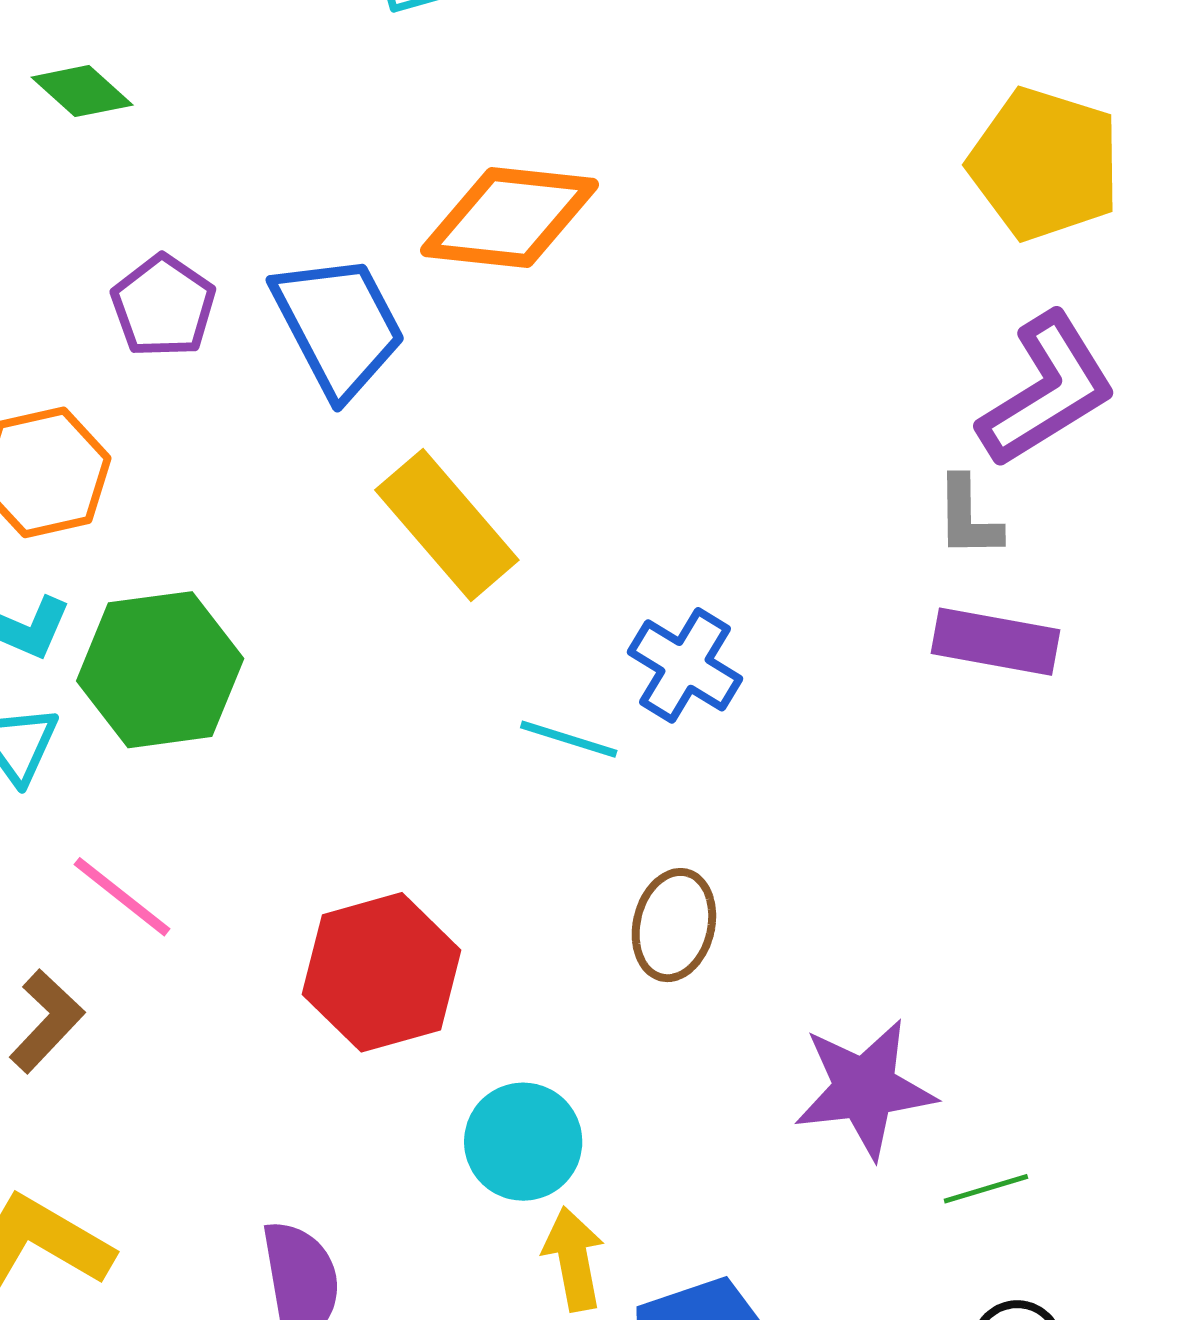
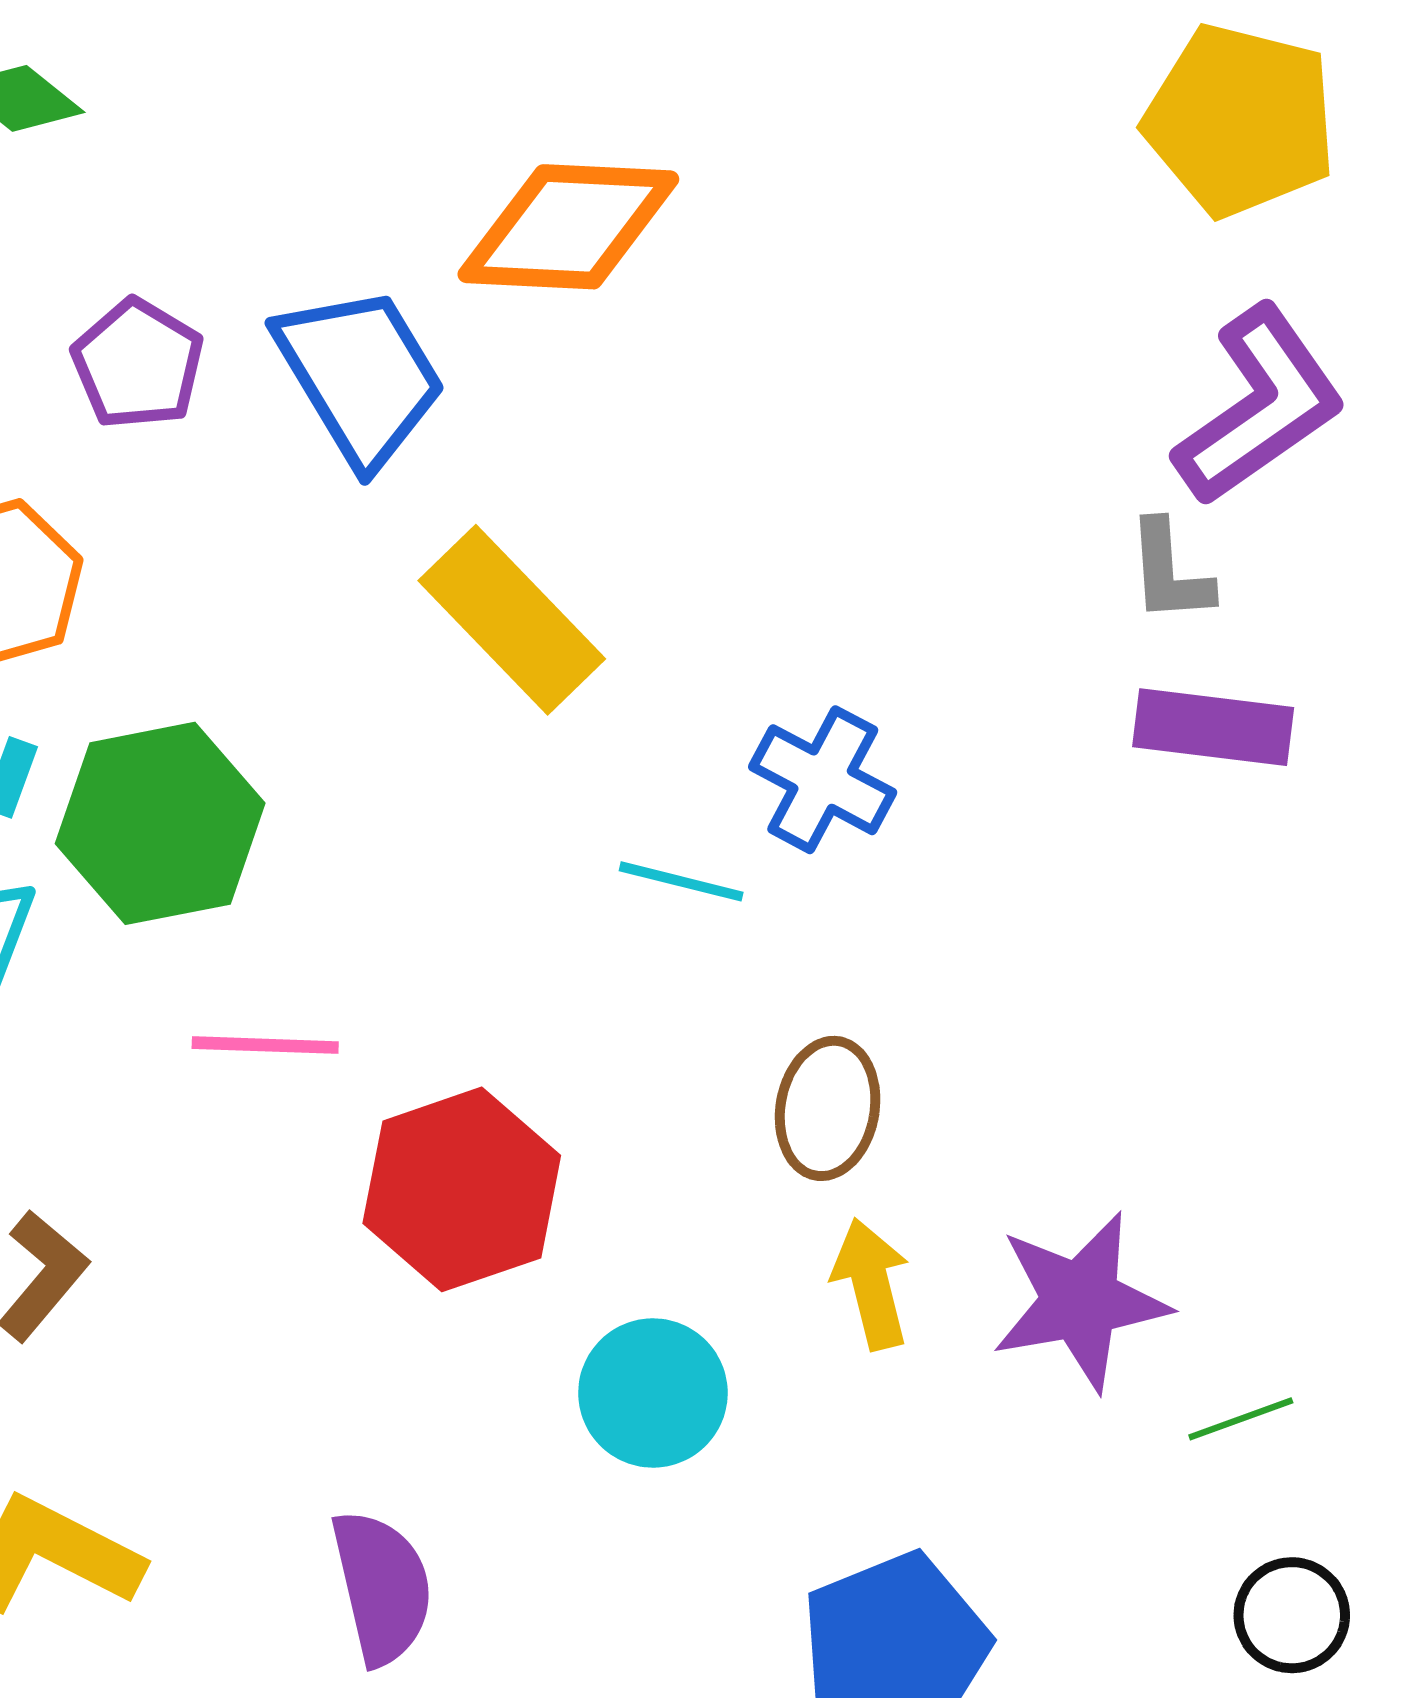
pink line: (122, 897) -> (265, 1045), moved, turned -33
yellow arrow: (574, 1259) -> (871, 1284), moved

